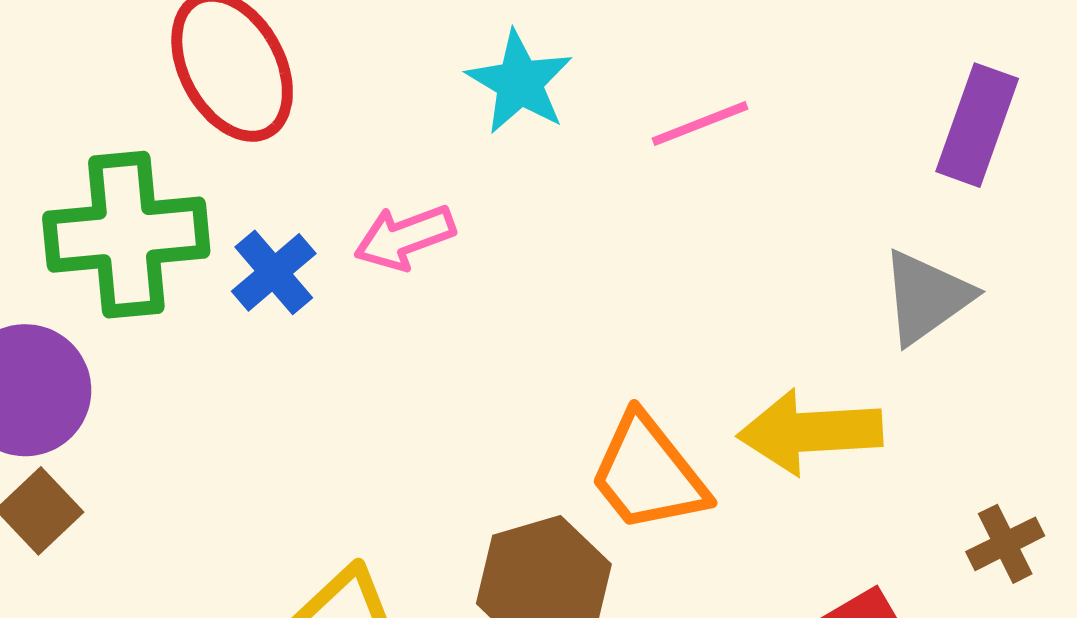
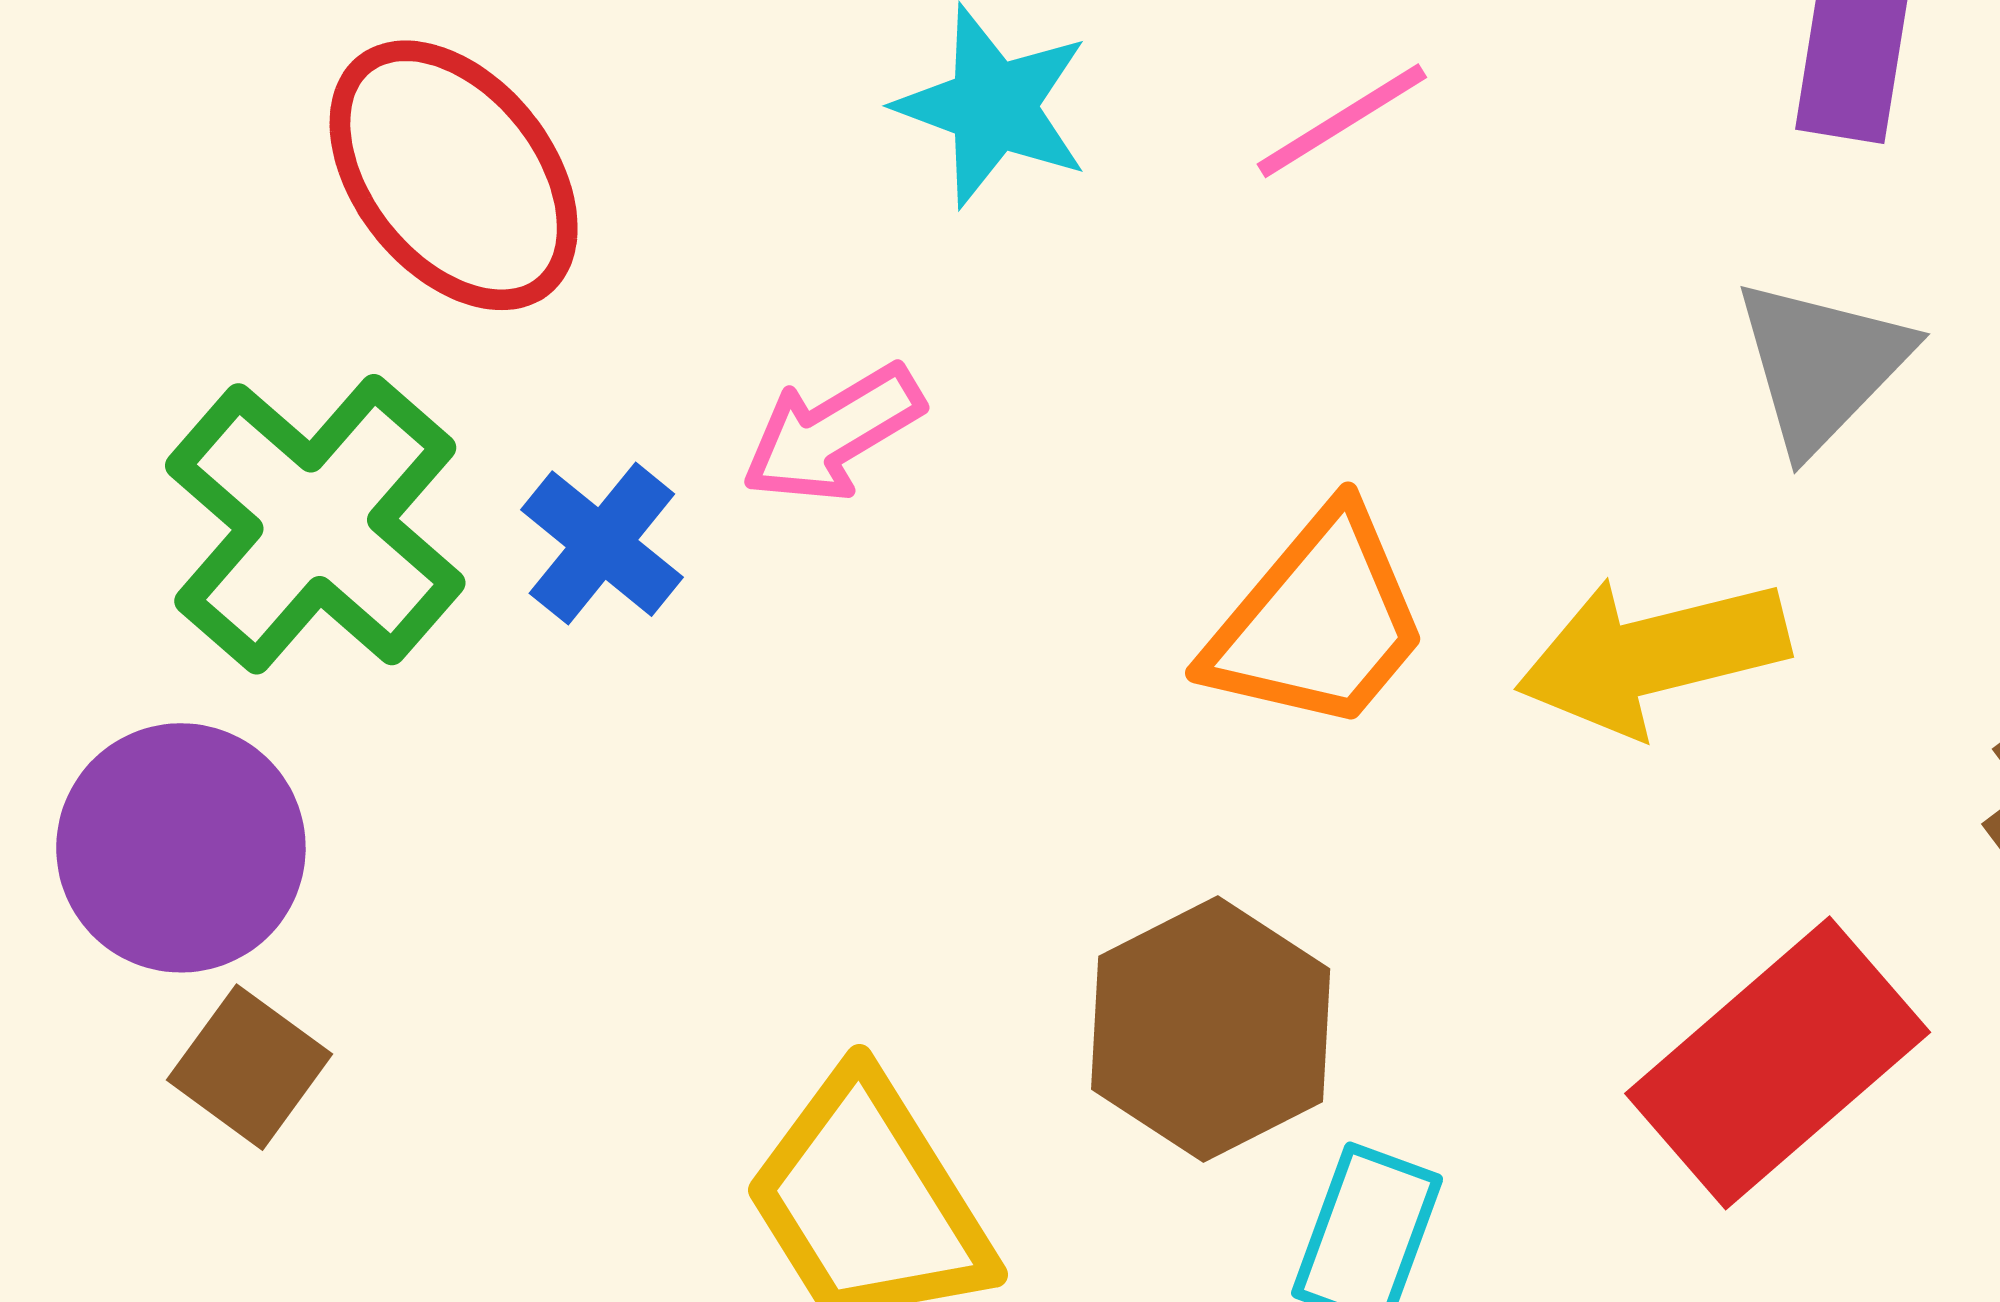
green cross: (126, 235) -> (315, 524), turned -33
orange trapezoid: (648, 474) -> (1318, 621), moved, turned -91

